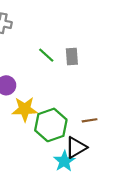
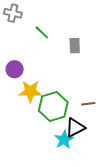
green line: (46, 55) -> (42, 32), moved

